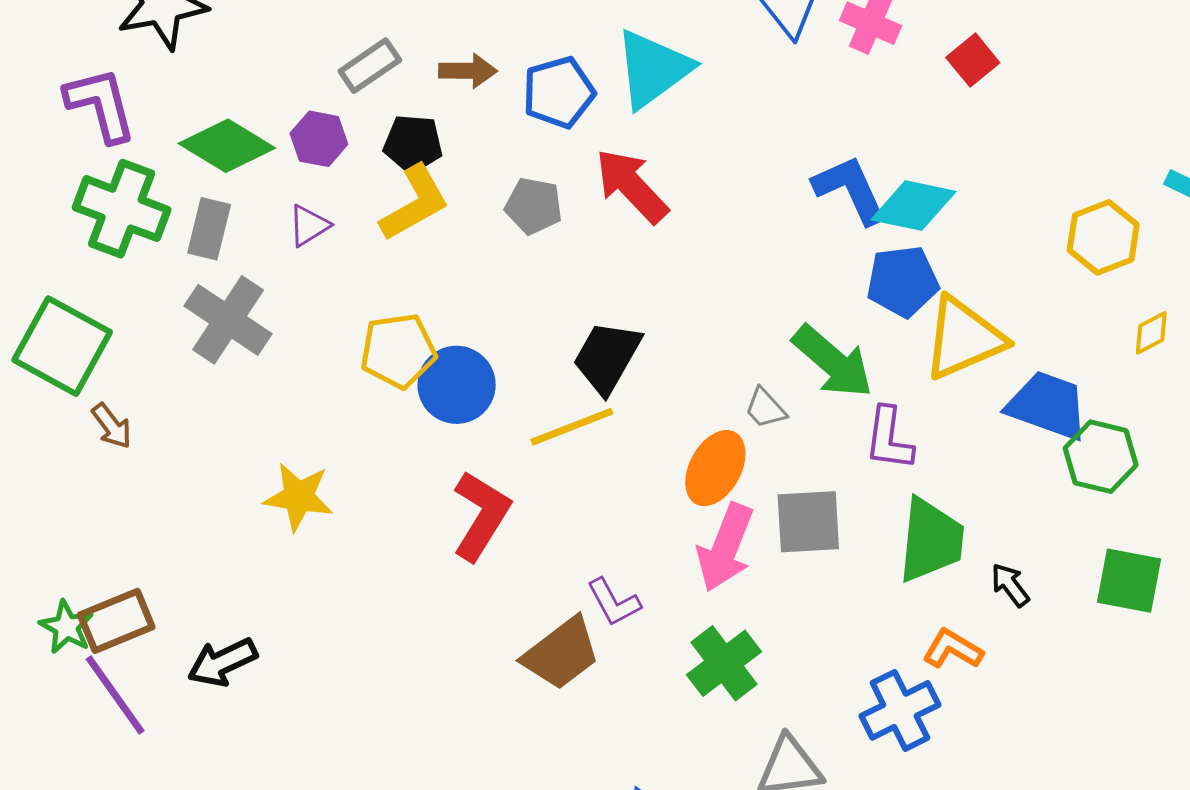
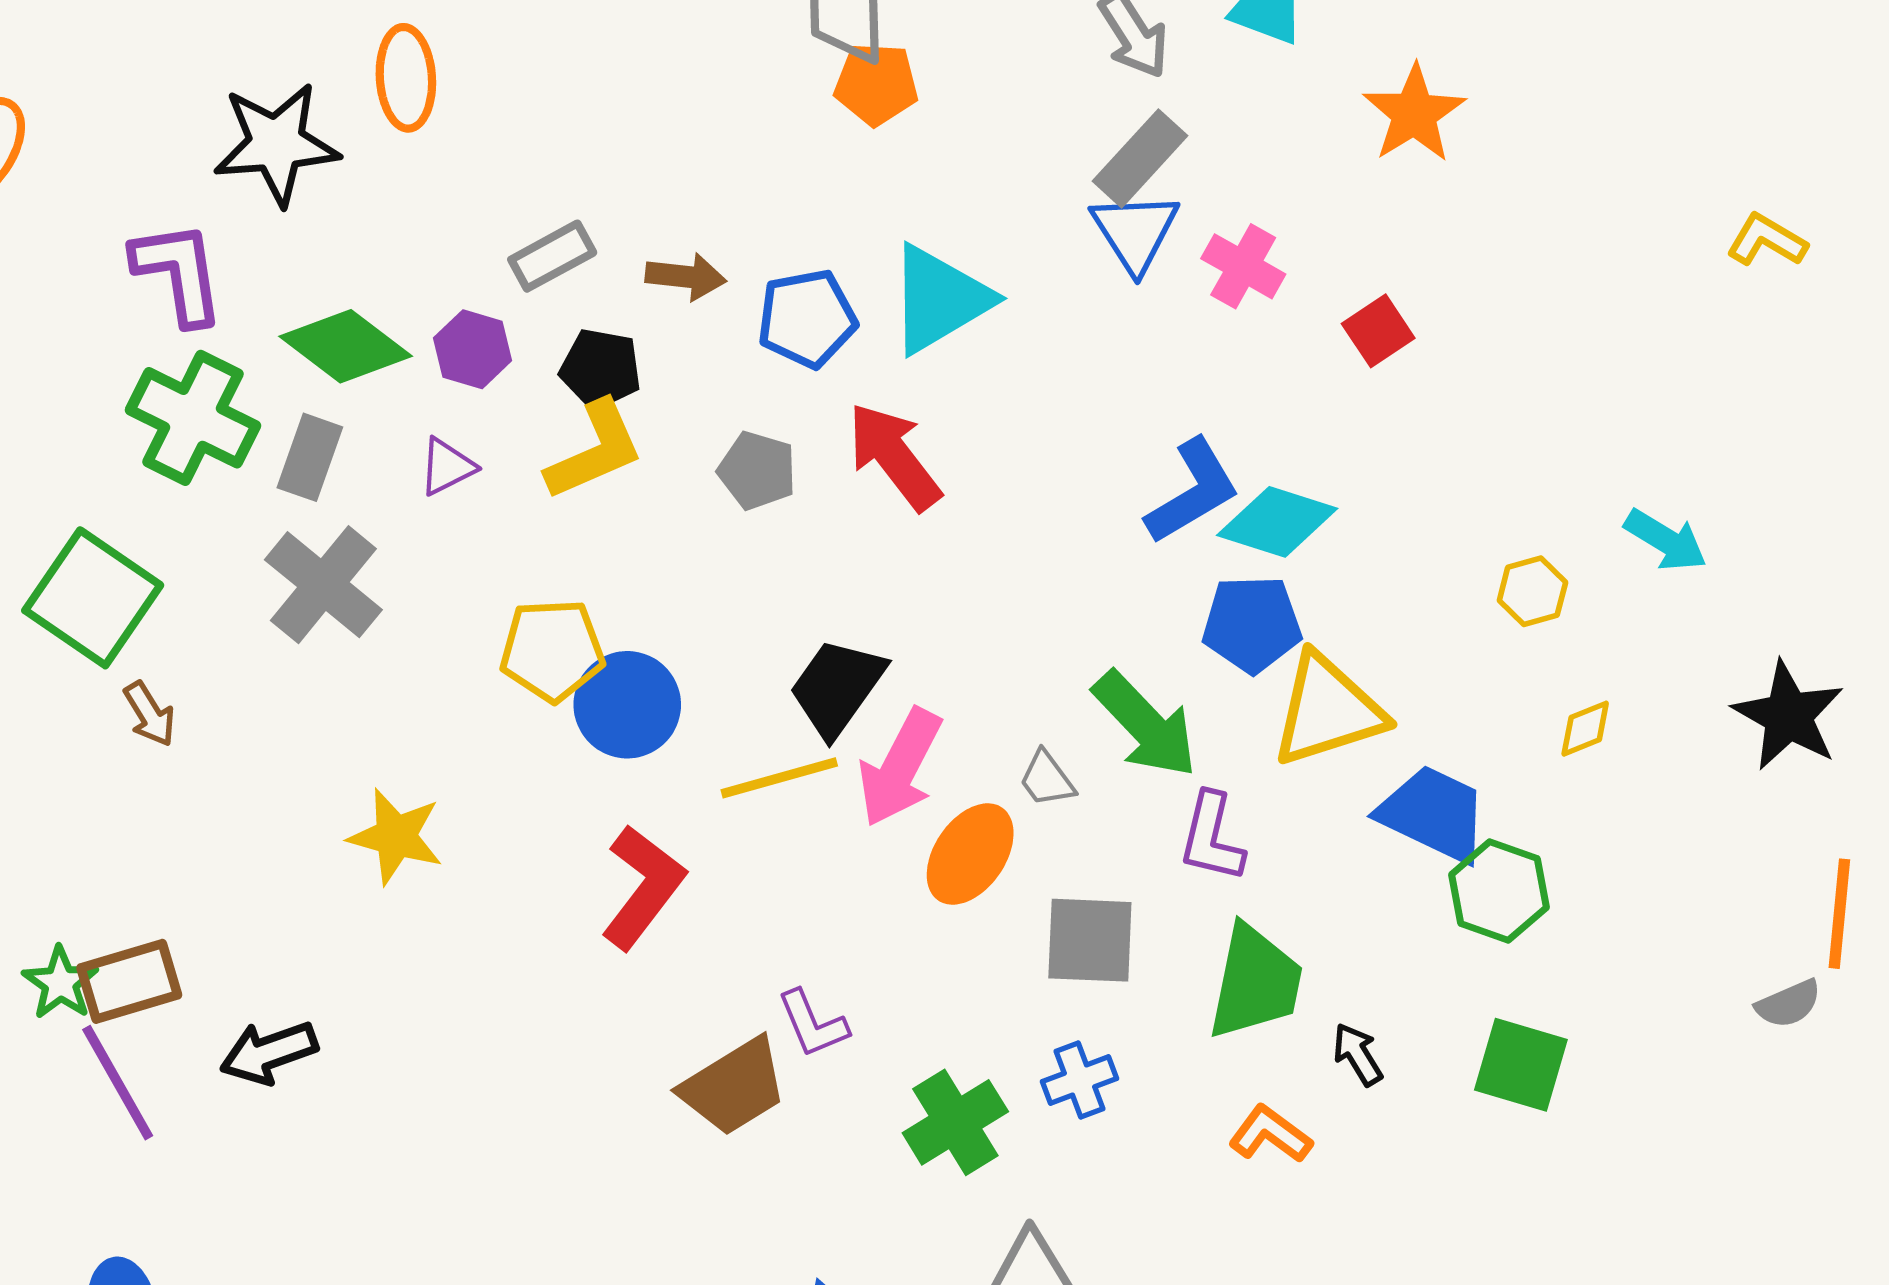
blue L-shape: (850, 190) -> (1193, 491), turned 78
yellow hexagon: (1103, 237) -> (1532, 591), size x0.7
pink arrow: (725, 547) -> (900, 768), moved
blue cross: (900, 710) -> (1079, 1080), moved, size x0.7

